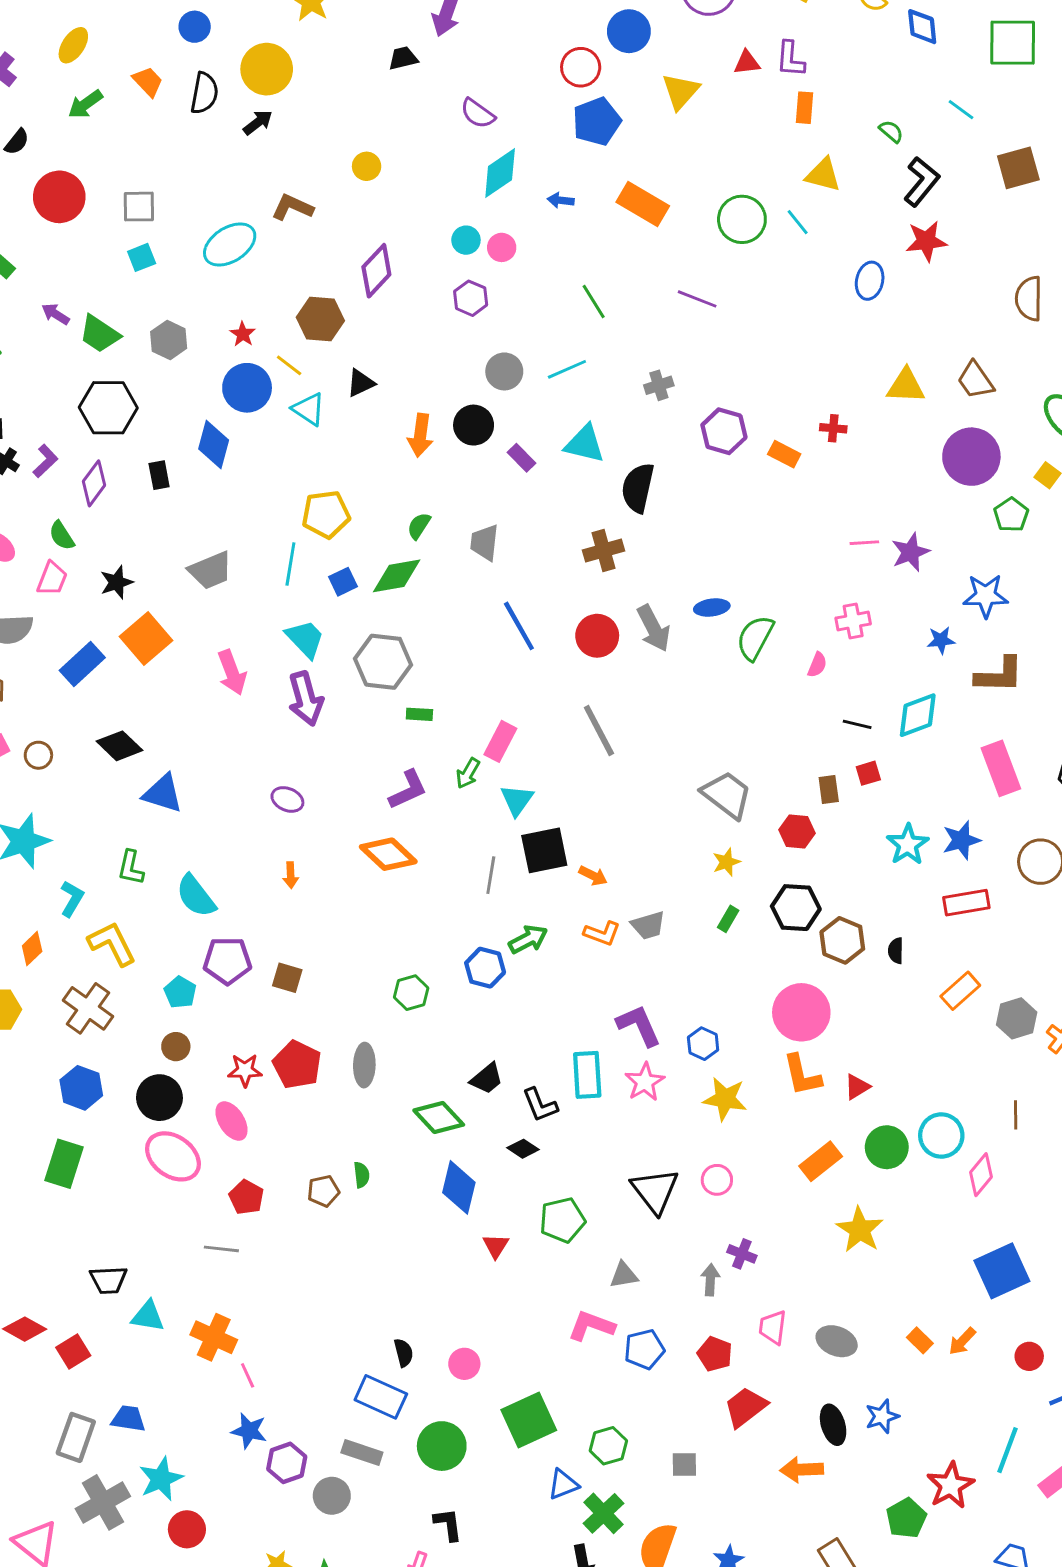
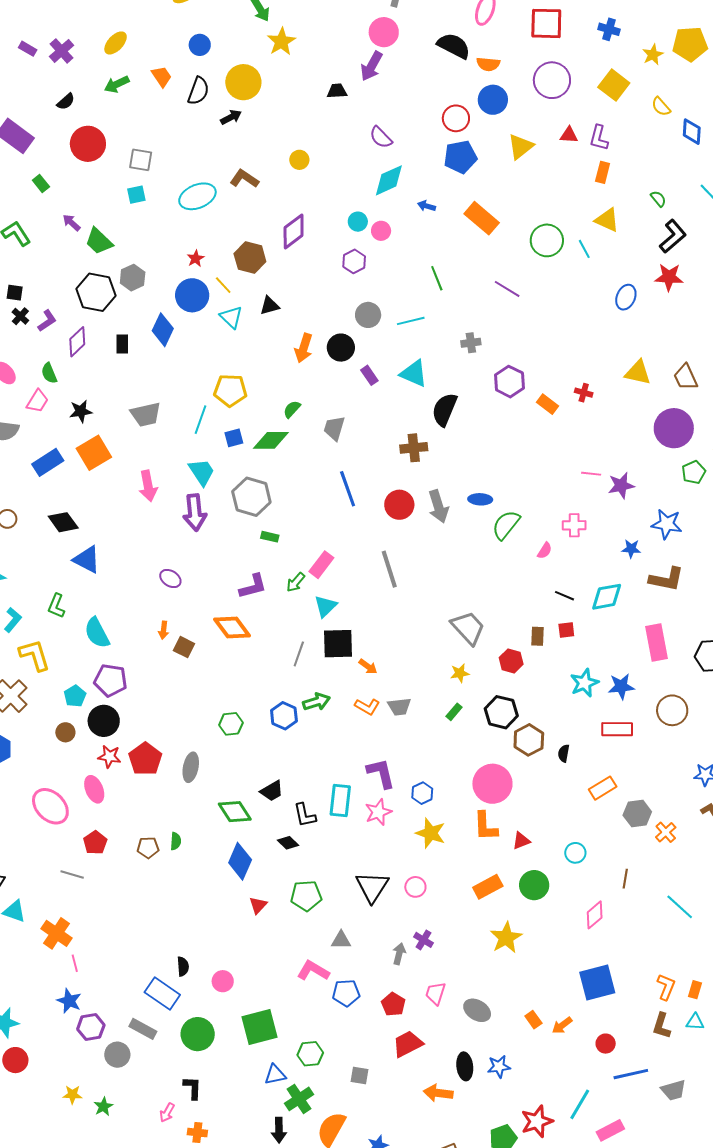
gray hexagon: (169, 340) -> (133, 278), moved
brown square: (287, 978) -> (184, 647), moved
black circle: (159, 1098) -> (104, 721), moved
cyan circle: (941, 1136) -> (575, 853), moved, size x0.7

